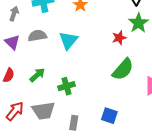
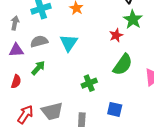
purple triangle: (12, 42) -> (16, 50), turned -42
green arrow: (37, 75) -> (38, 68), moved
green cross: (67, 86) -> (89, 83), moved

